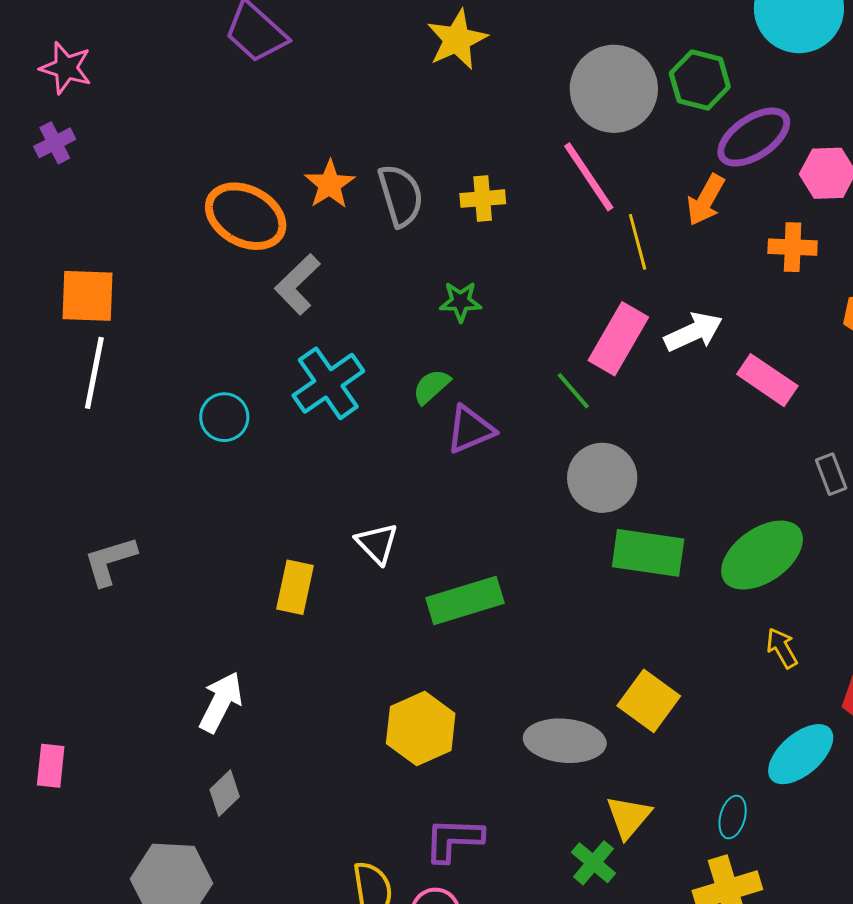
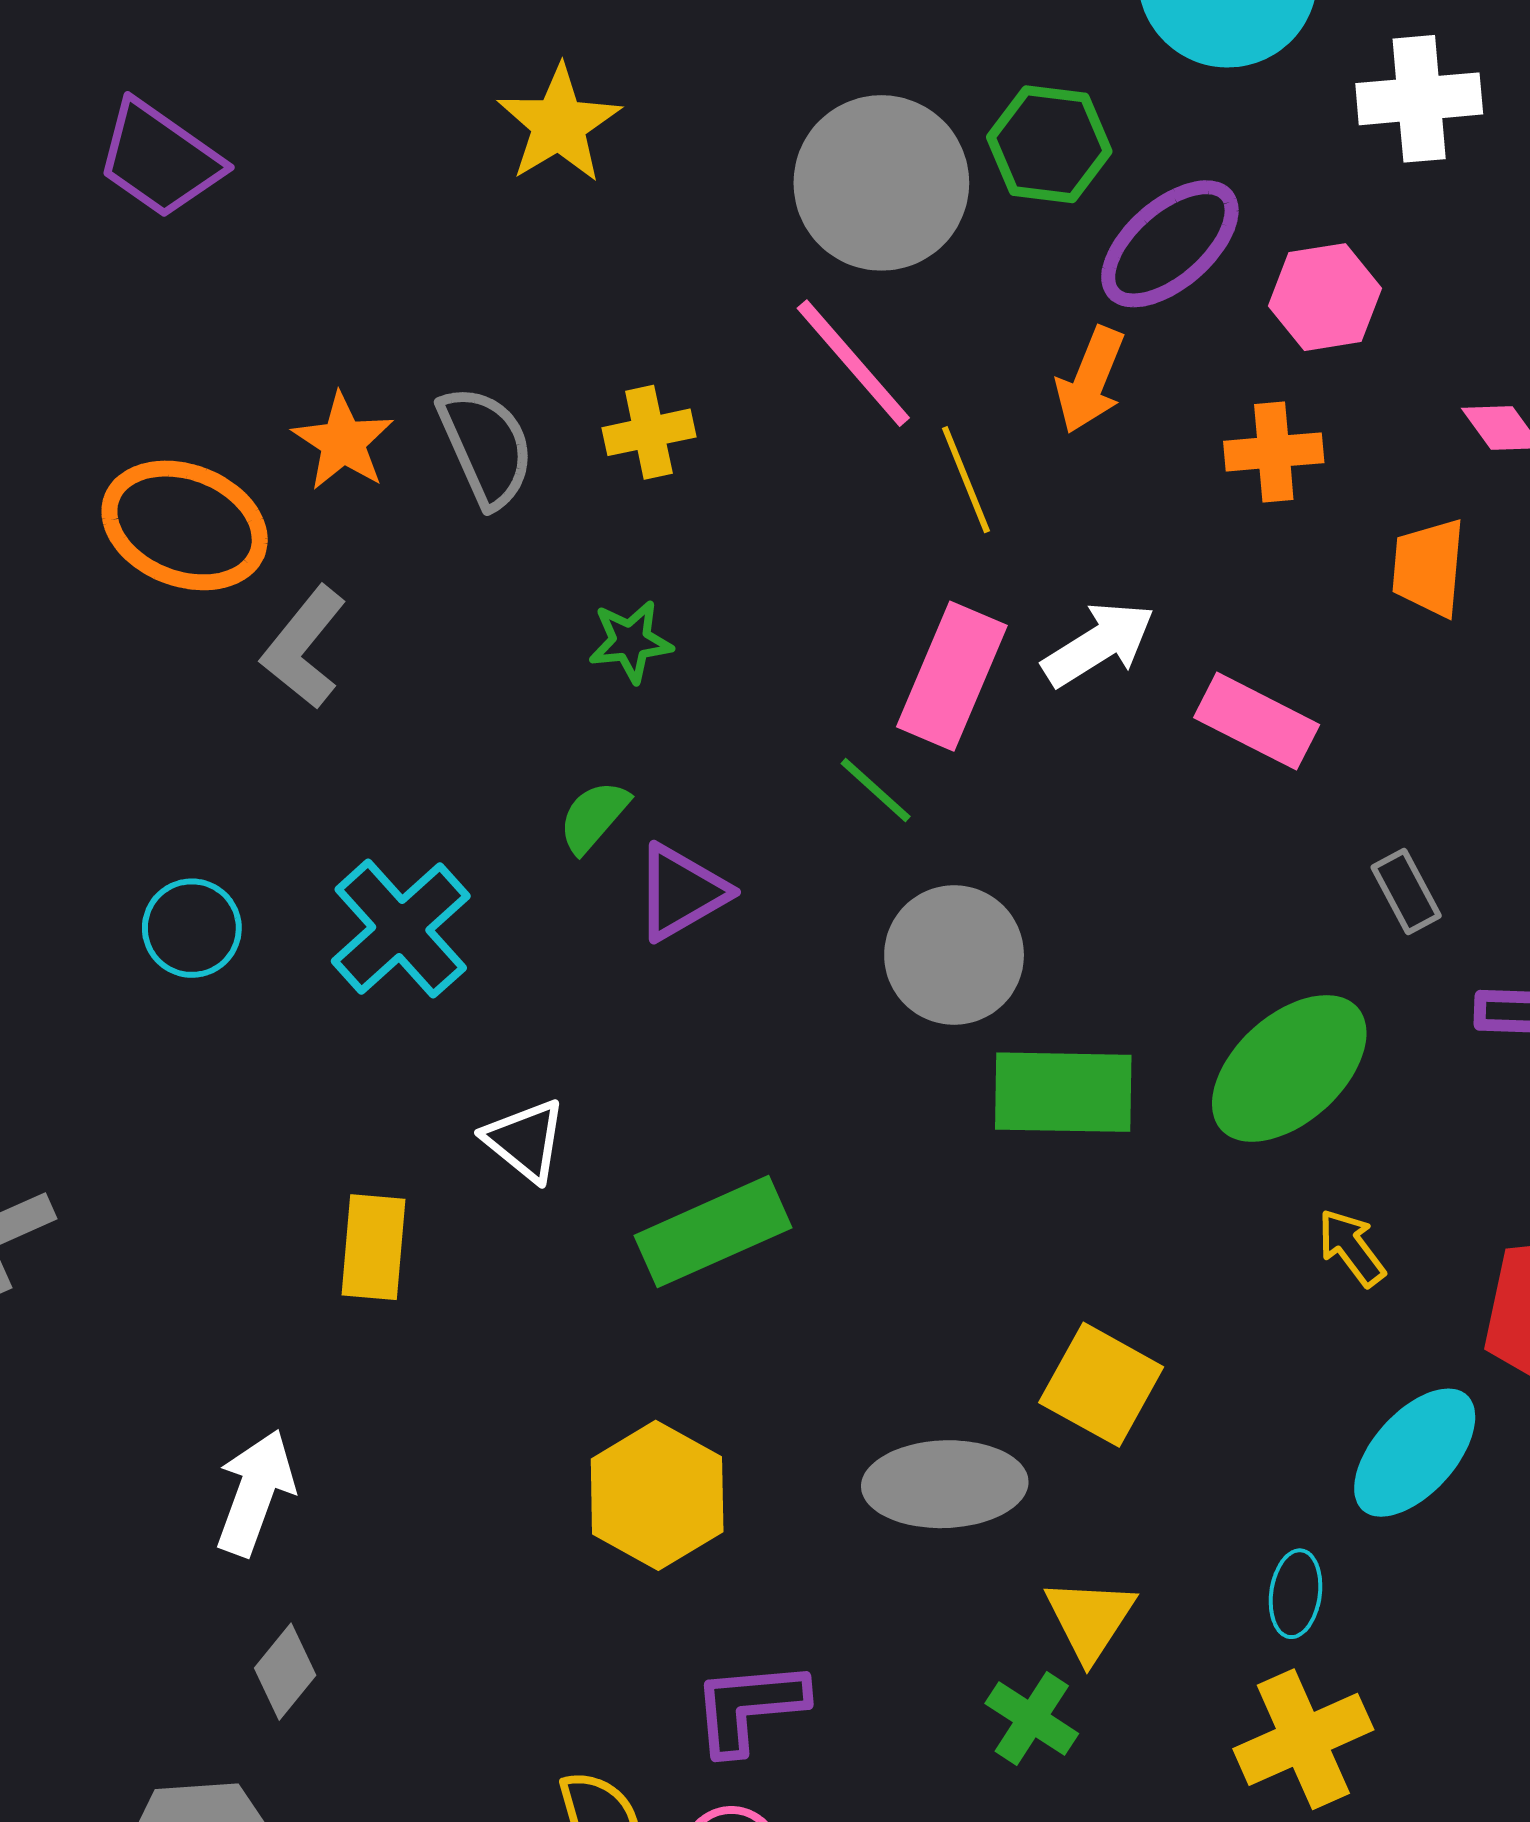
cyan cross: (328, 383) -> (401, 929), moved

